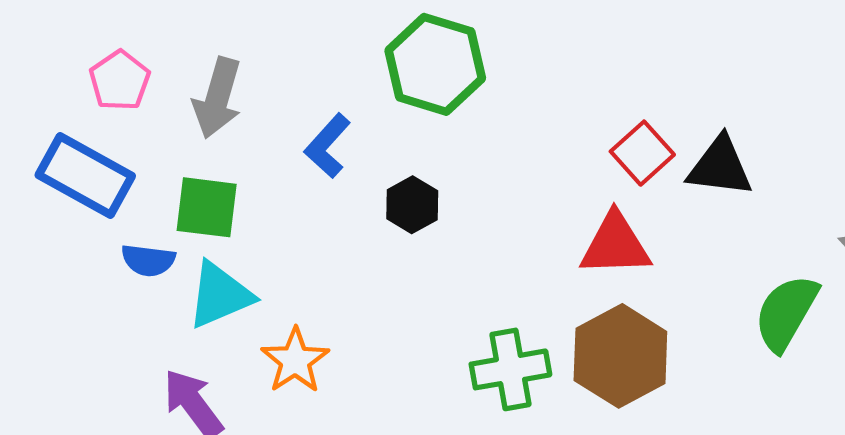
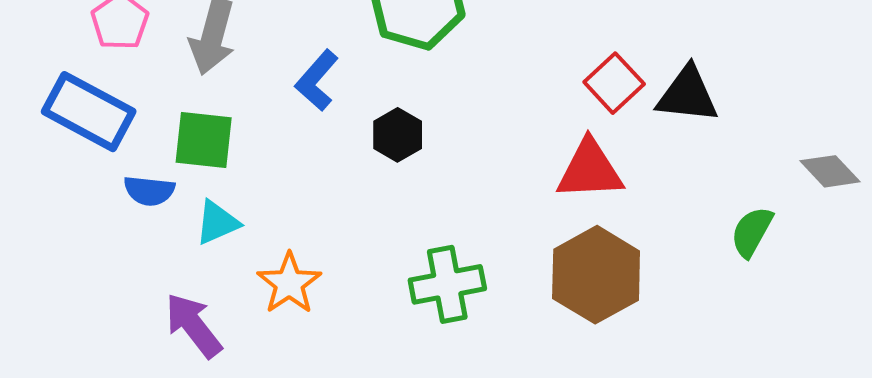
cyan triangle: (220, 295) -> (217, 223), size x0.7
green semicircle: (786, 313) -> (752, 232), size x0.7
green cross: (510, 369) -> (447, 284), moved

